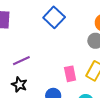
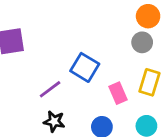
blue square: (54, 17) -> (85, 67), moved

